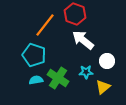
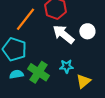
white circle: (107, 61) -> (87, 31), moved

